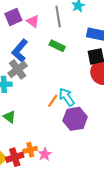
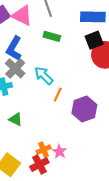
pink triangle: (33, 21) -> (22, 15), size x1.5
cyan arrow: (67, 97) -> (44, 76), moved
red cross: (15, 157) -> (39, 164), moved

